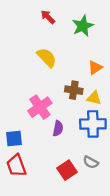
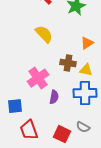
red trapezoid: (16, 166) -> (29, 130), moved
red square: (67, 170) -> (62, 134), turned -30

